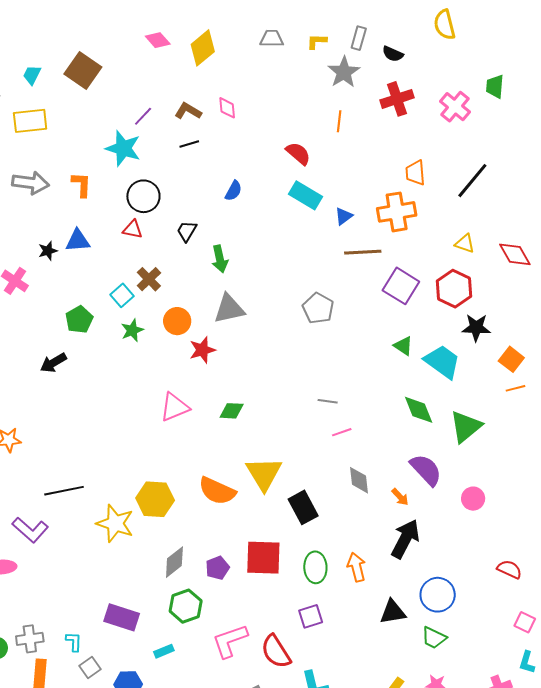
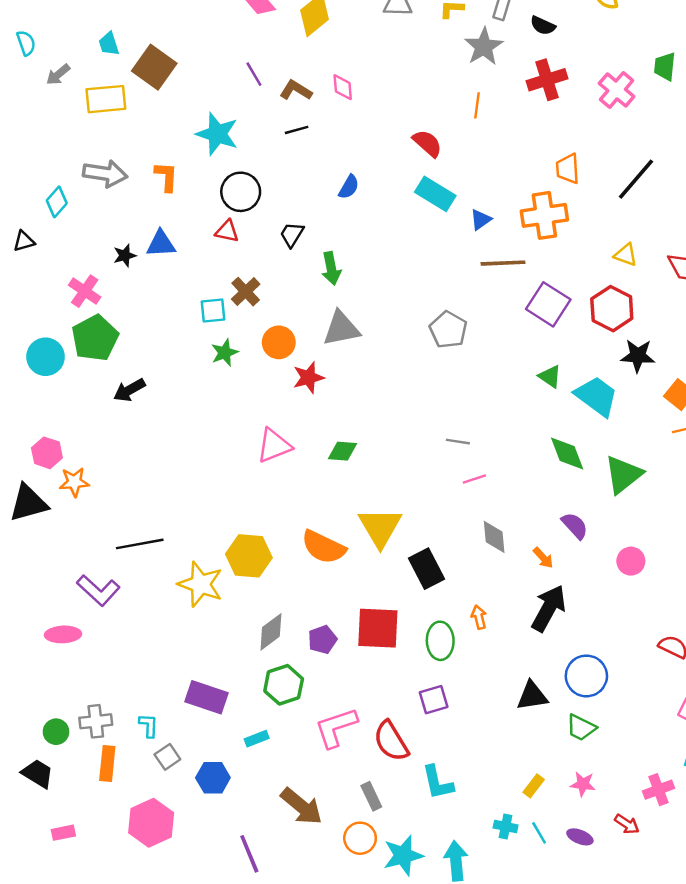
brown square: (83, 71) -> (154, 67), moved
cyan trapezoid: (32, 75) -> (109, 44), turned -45
purple line: (143, 116) -> (254, 74), moved, turned -75
cyan square: (122, 295) -> (213, 310), turned 35
green pentagon: (79, 320) -> (95, 338), moved, size x1.4
purple semicircle: (426, 470) -> (575, 526), size x0.7
orange arrow: (356, 567) -> (479, 617), moved, size x0.7

